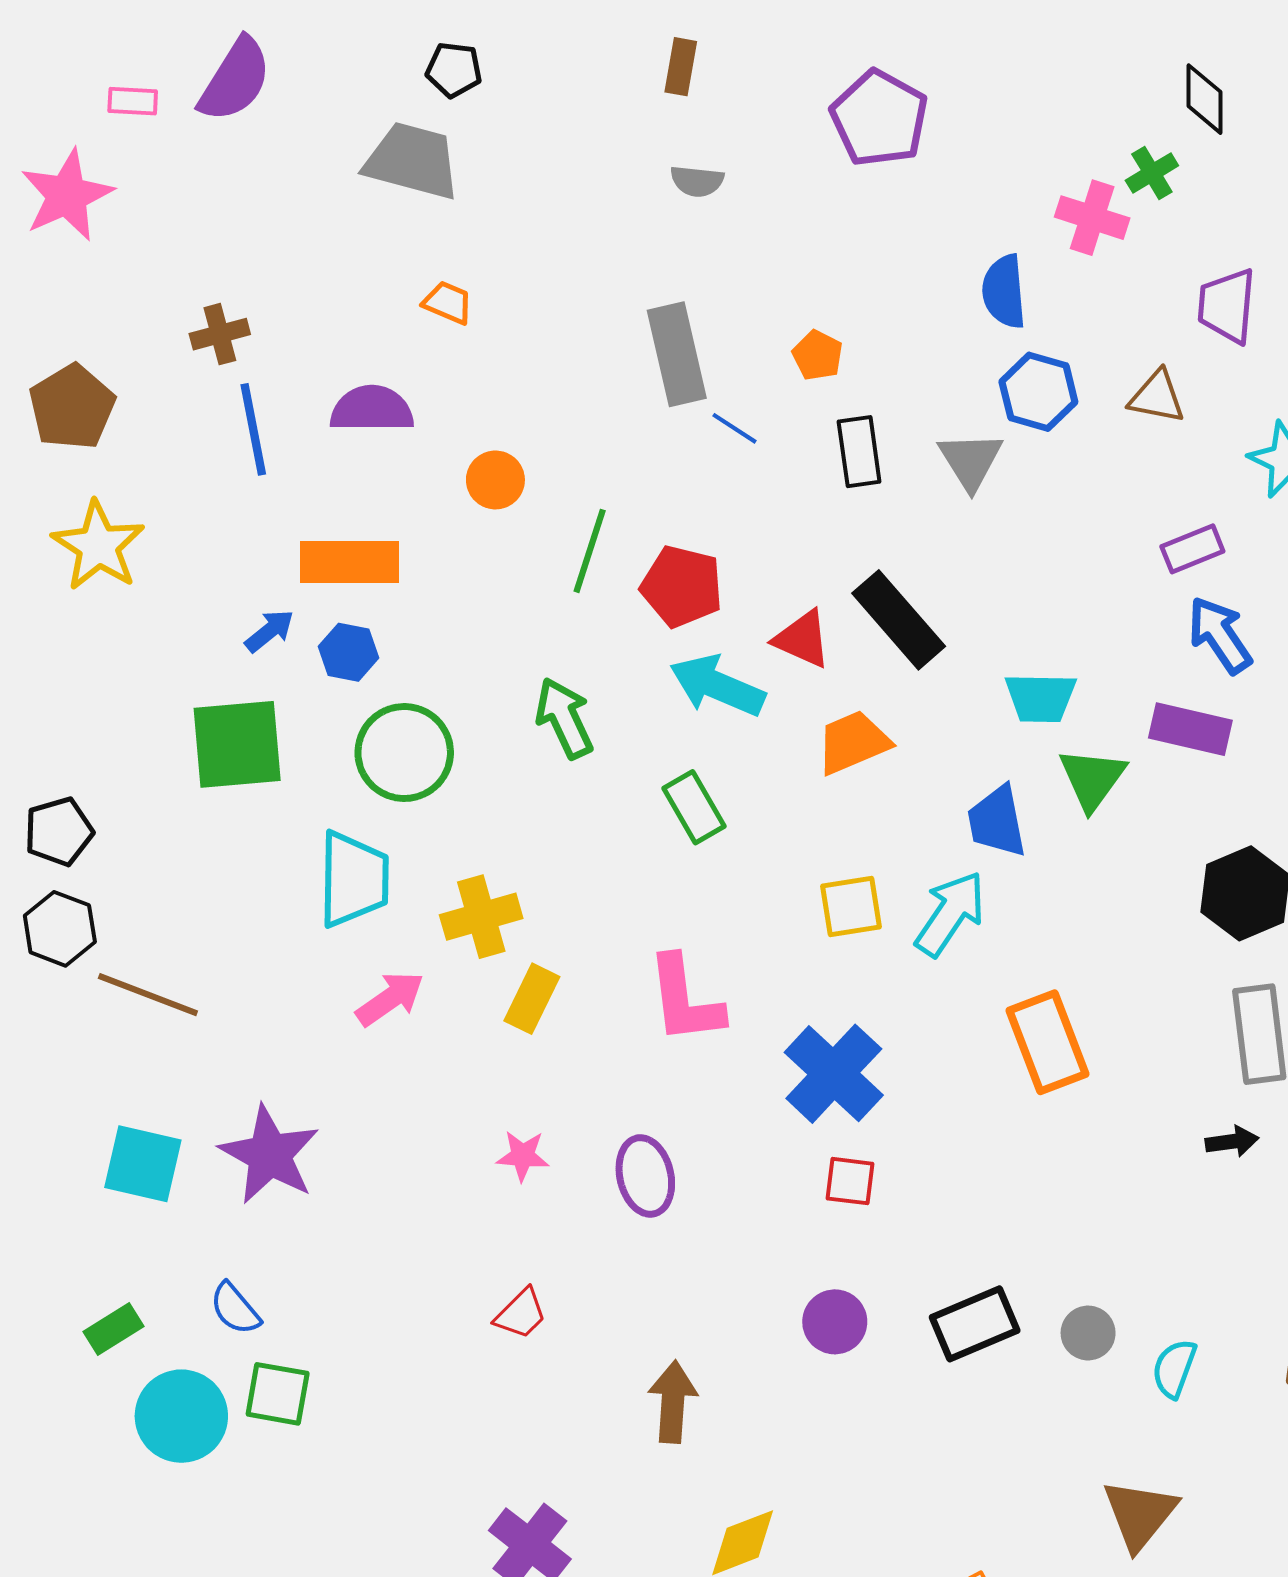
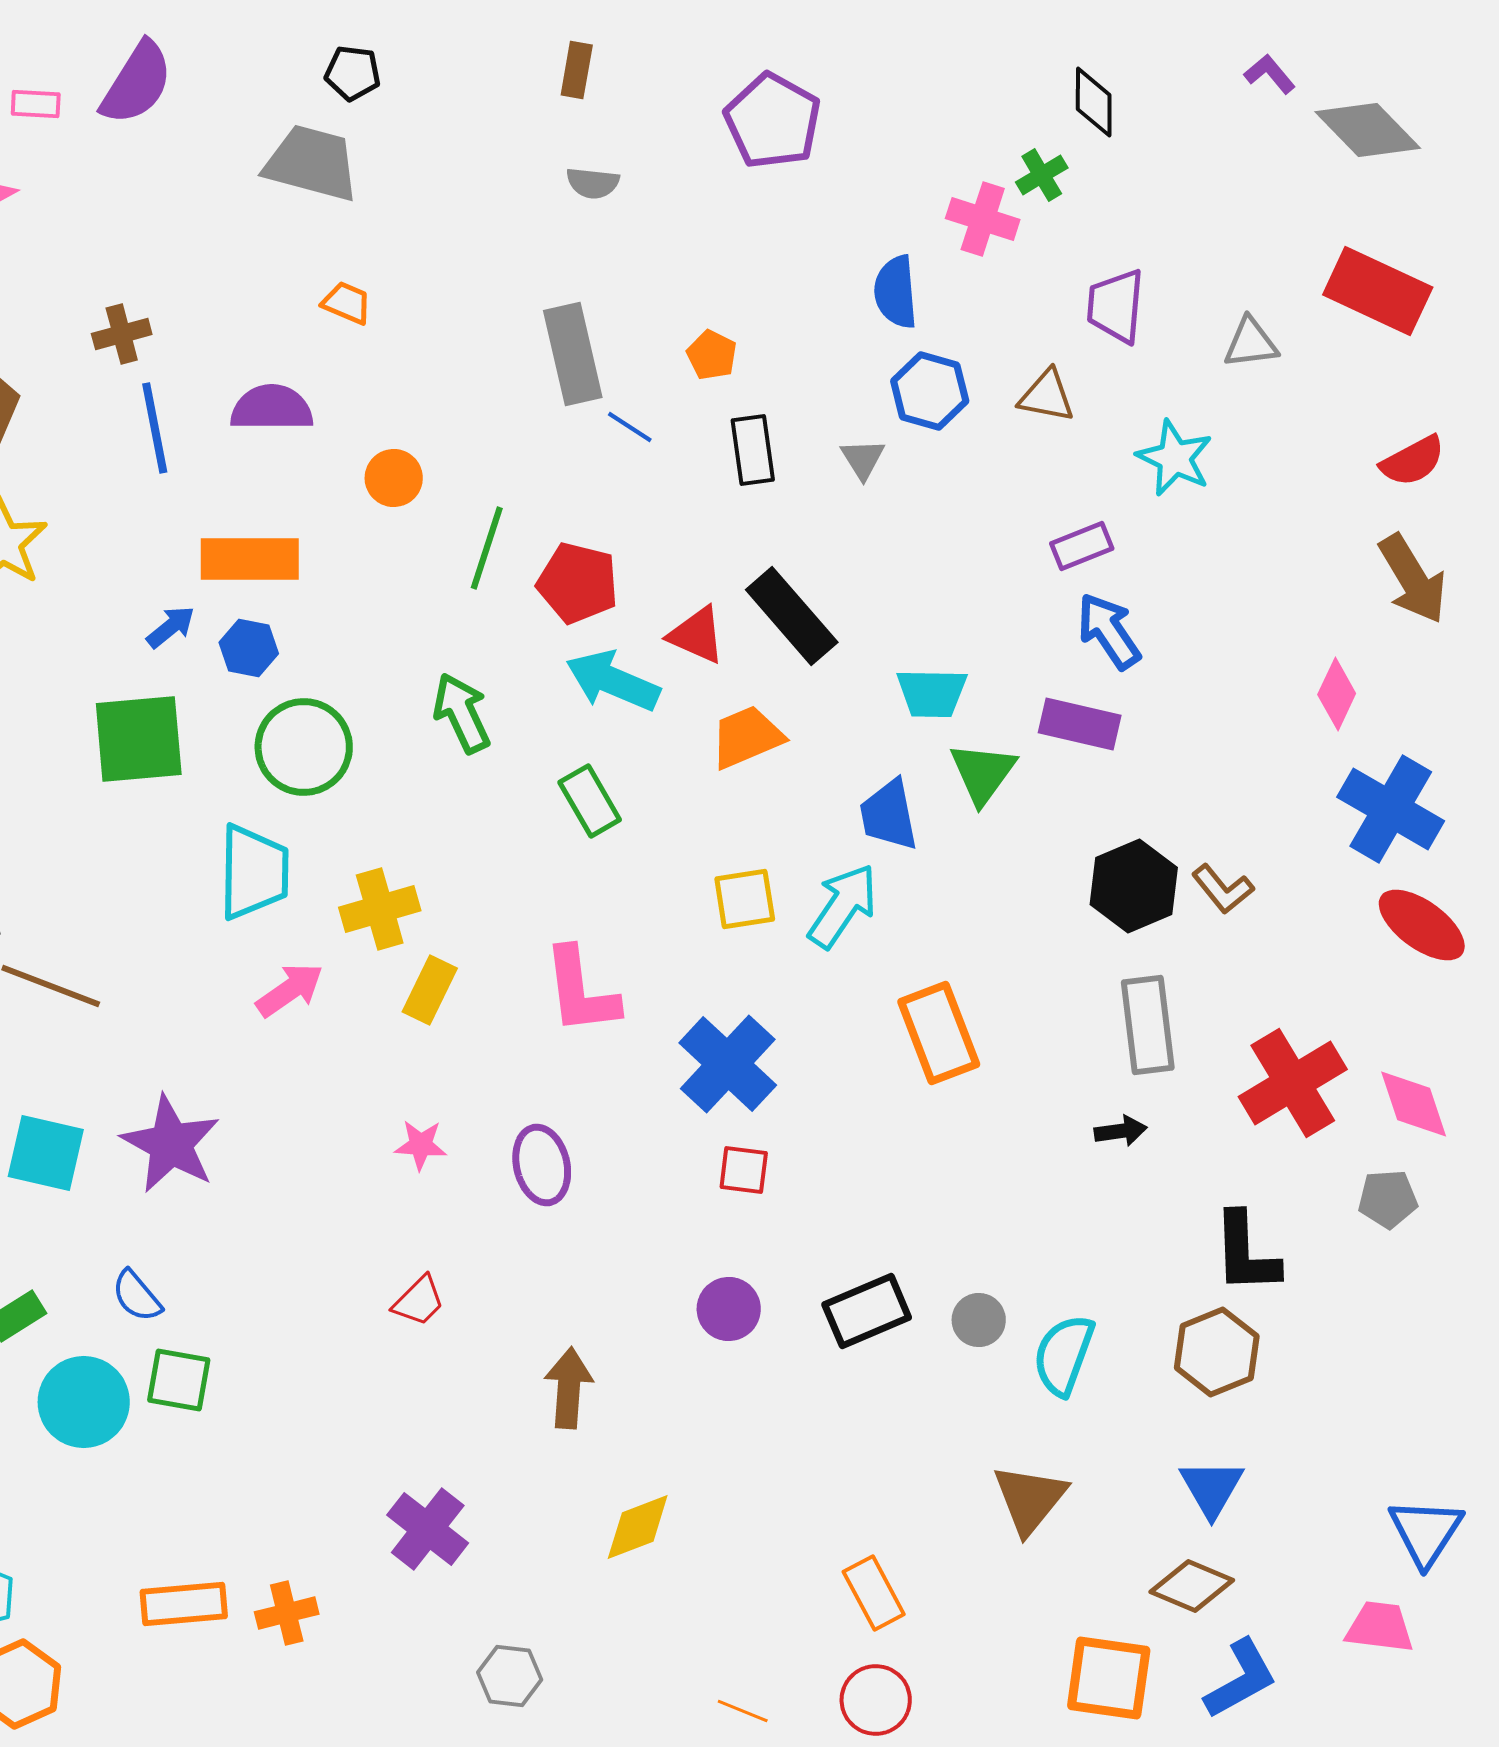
gray triangle: (971, 461) -> (863, 459), size x0.7
cyan semicircle: (1174, 1368) -> (1064, 1355), size x1.4

